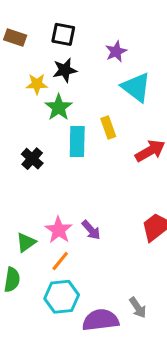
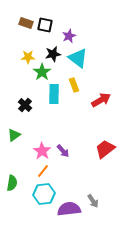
brown rectangle: (15, 38) -> (26, 23), moved
purple star: (116, 51) -> (69, 36), moved
black star: (65, 70) -> (53, 54), moved
cyan triangle: (136, 87) -> (78, 58), moved
green triangle: (26, 242) -> (14, 135), moved

